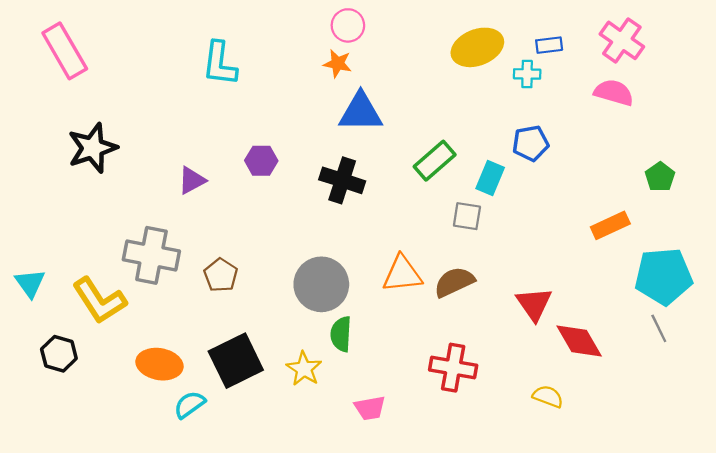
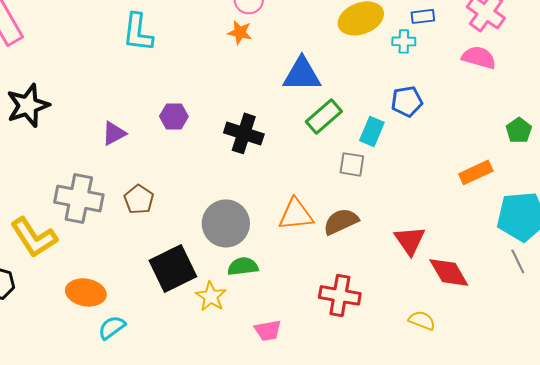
blue triangle: (361, 112) -> (302, 74), moved
brown pentagon: (221, 275) -> (139, 199), moved
green semicircle: (341, 334) -> (243, 266), turned 80
black square: (236, 361) -> (173, 268), moved

